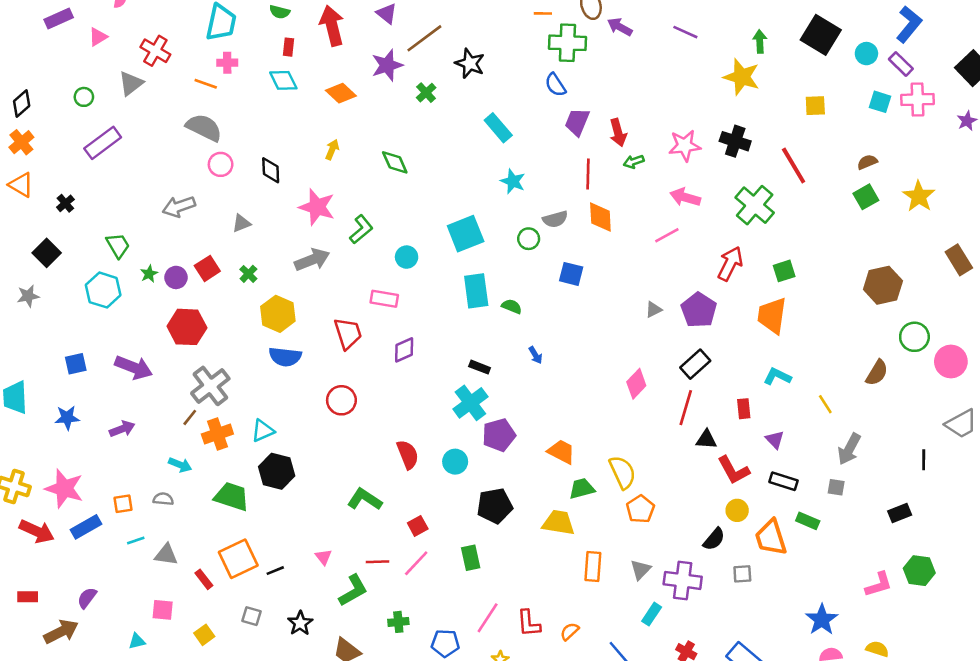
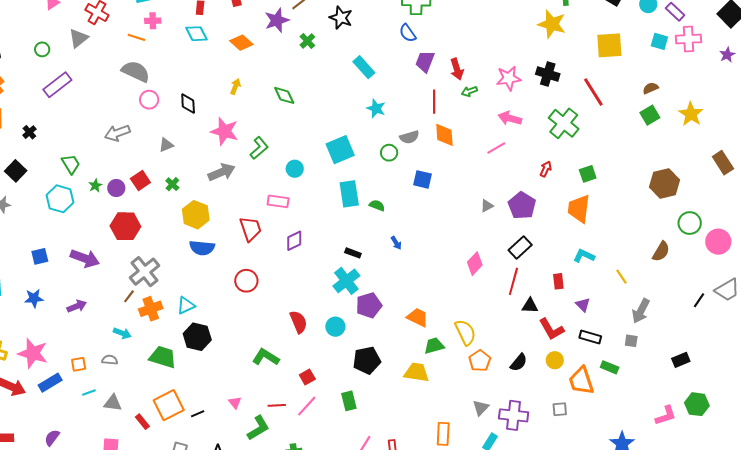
yellow square: (815, 106) -> (609, 45), size x1.6
red arrow: (730, 264) -> (546, 169), size x0.6
black line: (924, 460) -> (699, 300), moved, turned 35
black semicircle: (714, 539) -> (519, 362), moved
orange rectangle: (593, 567) -> (443, 434), moved

